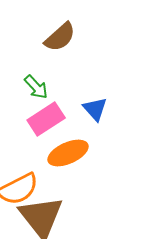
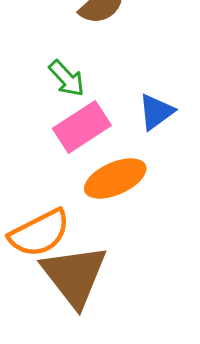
blue triangle: (95, 109) -> (156, 112), turned 36

